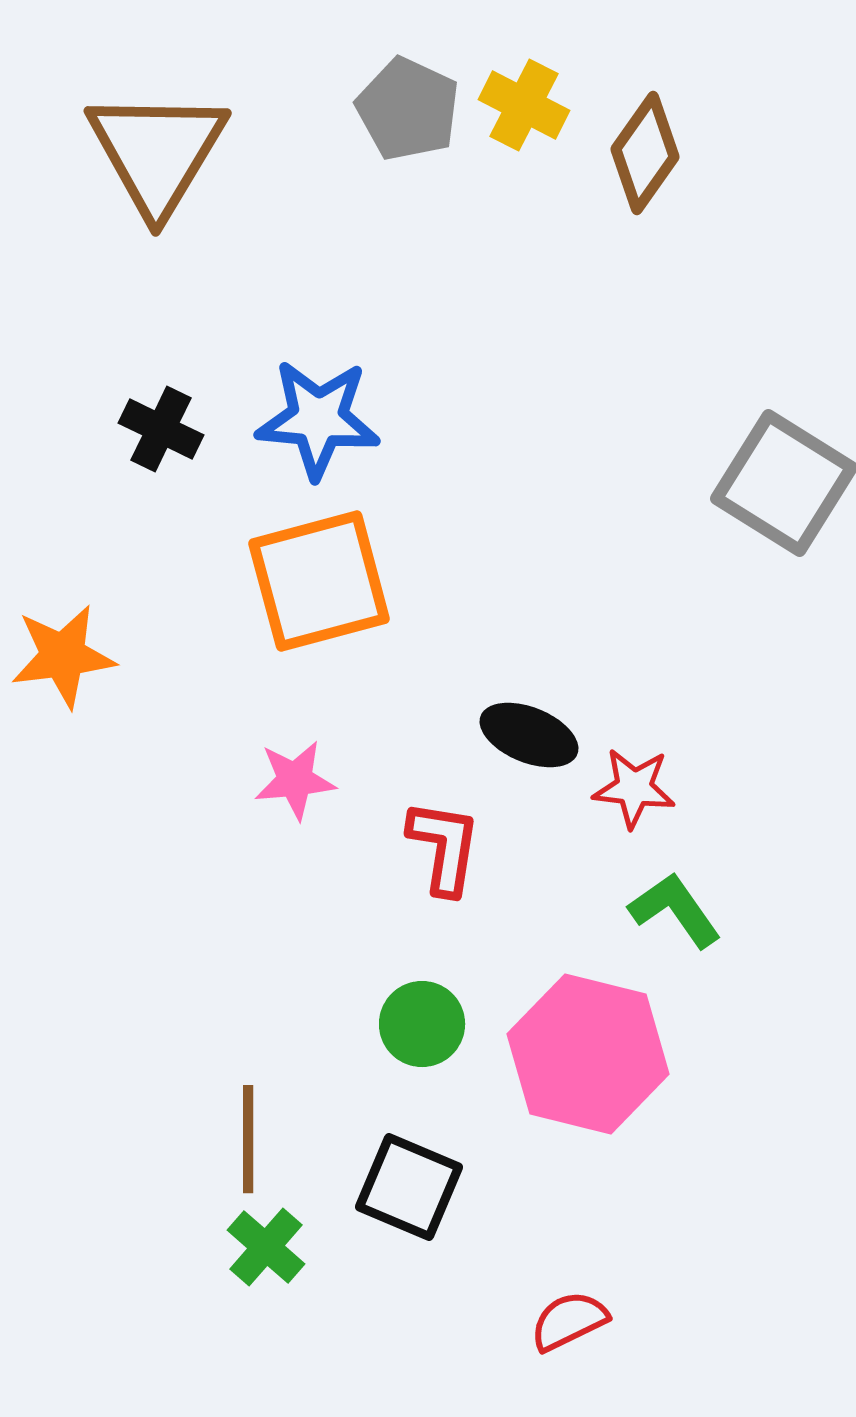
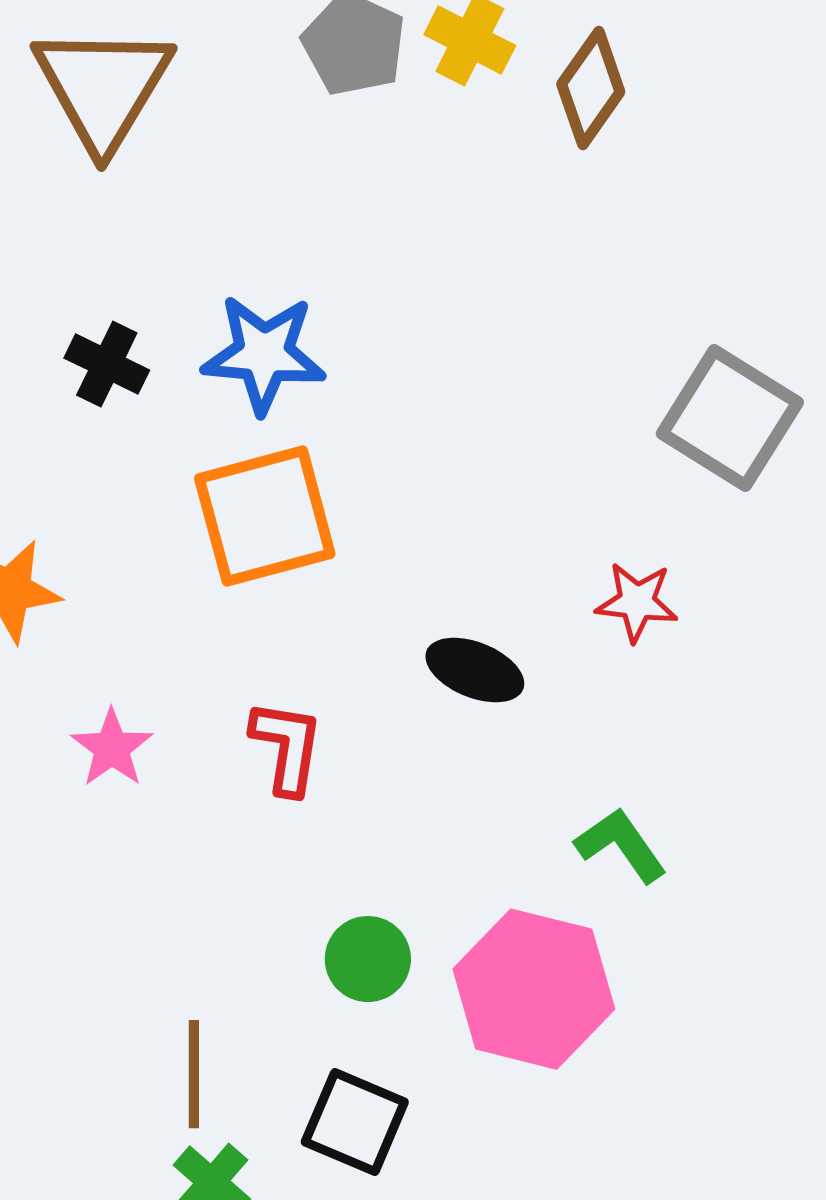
pink star: (295, 780) -> (112, 748), moved, turned -30
red star: (634, 788) -> (637, 602), moved
red L-shape: (444, 847) -> (287, 747), moved

